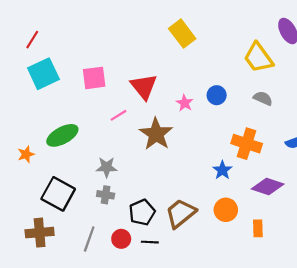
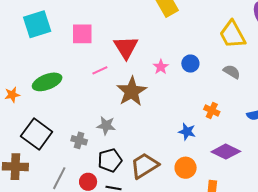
orange cross: (247, 144) -> (212, 111), size x0.6
gray star: (107, 167) -> (106, 126), moved
blue star: (222, 170) -> (187, 132), turned -30

